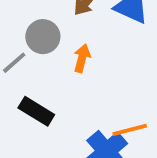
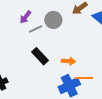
orange arrow: (82, 58) -> (69, 61), moved, turned 64

